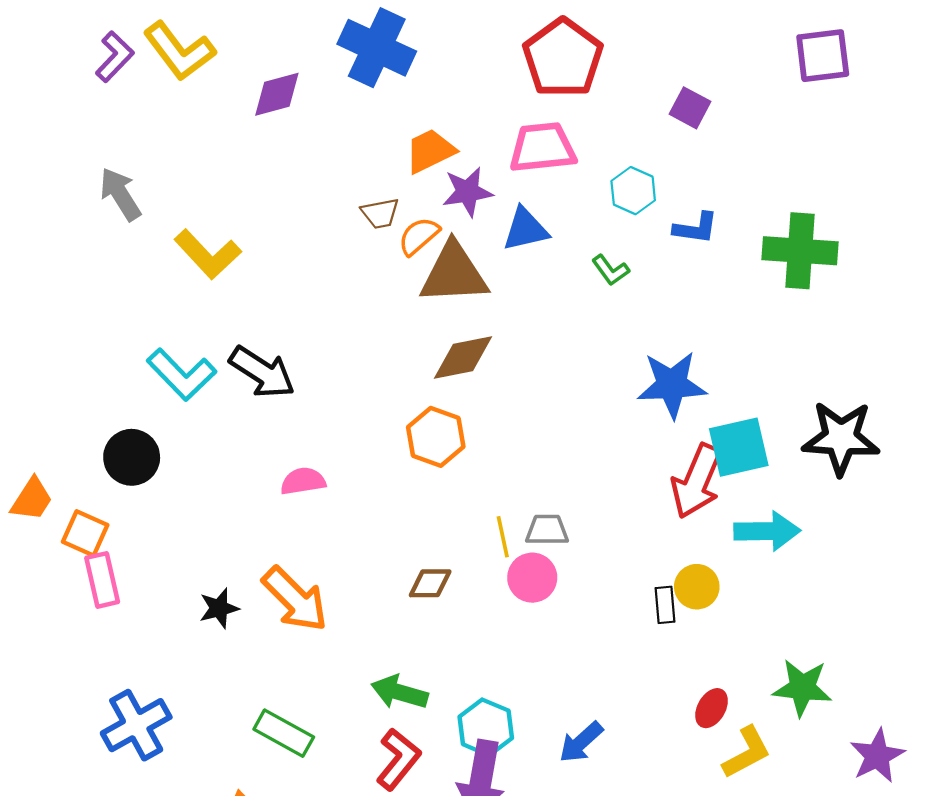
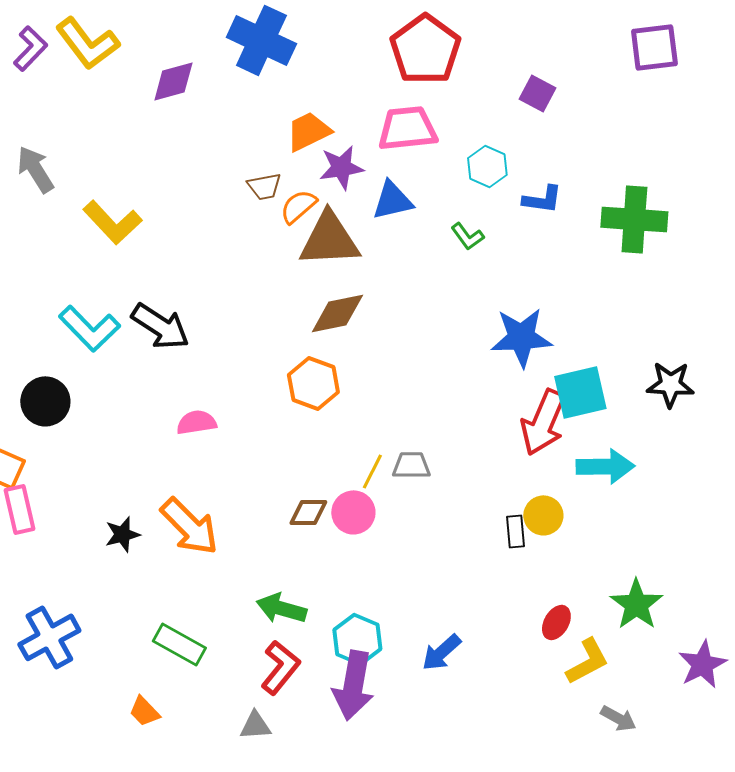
black star: (841, 438) -> (670, 384), size x0.7
yellow line: (503, 537) -> (372, 471), turned 39
pink circle: (532, 578) -> (353, 512), moved
green star: (802, 688) -> (636, 604), turned 30

